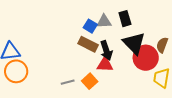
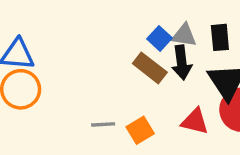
black arrow: (106, 50) -> (182, 62), moved
red triangle: (105, 64) -> (195, 121), moved

